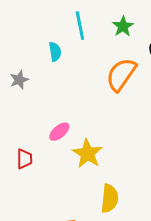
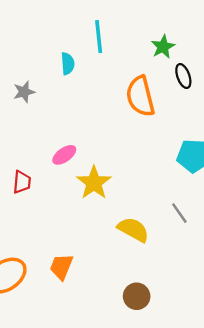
green star: (123, 26) -> (163, 47), moved
orange semicircle: (121, 74) -> (140, 96), turned -54
yellow semicircle: (110, 198) -> (133, 230), moved, turned -72

